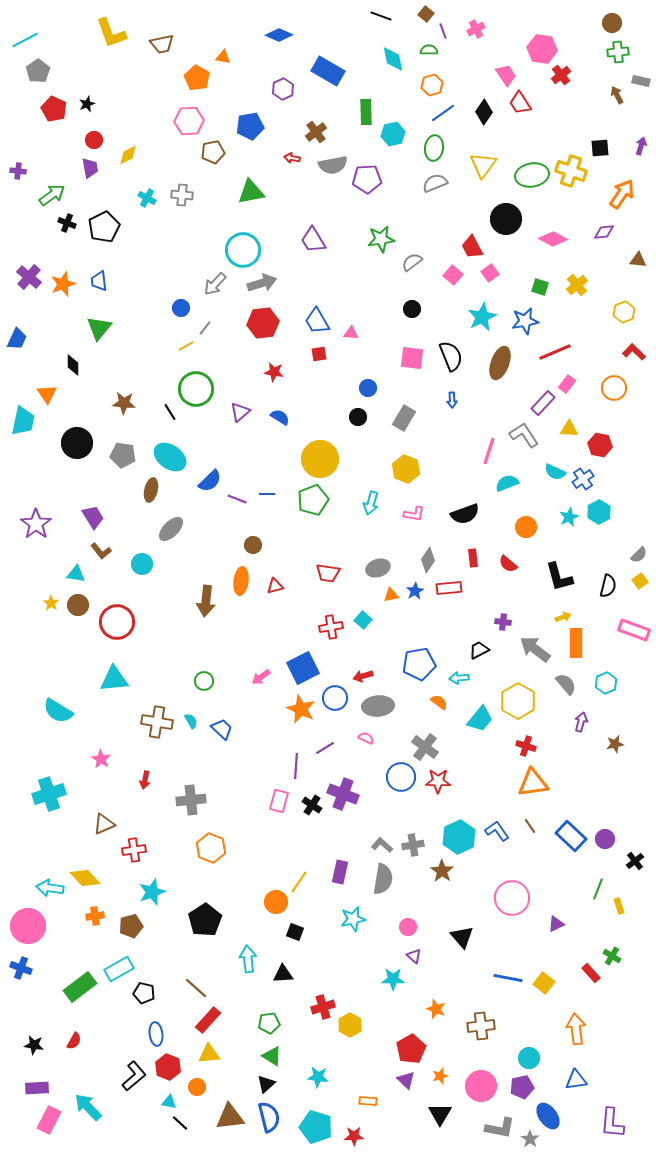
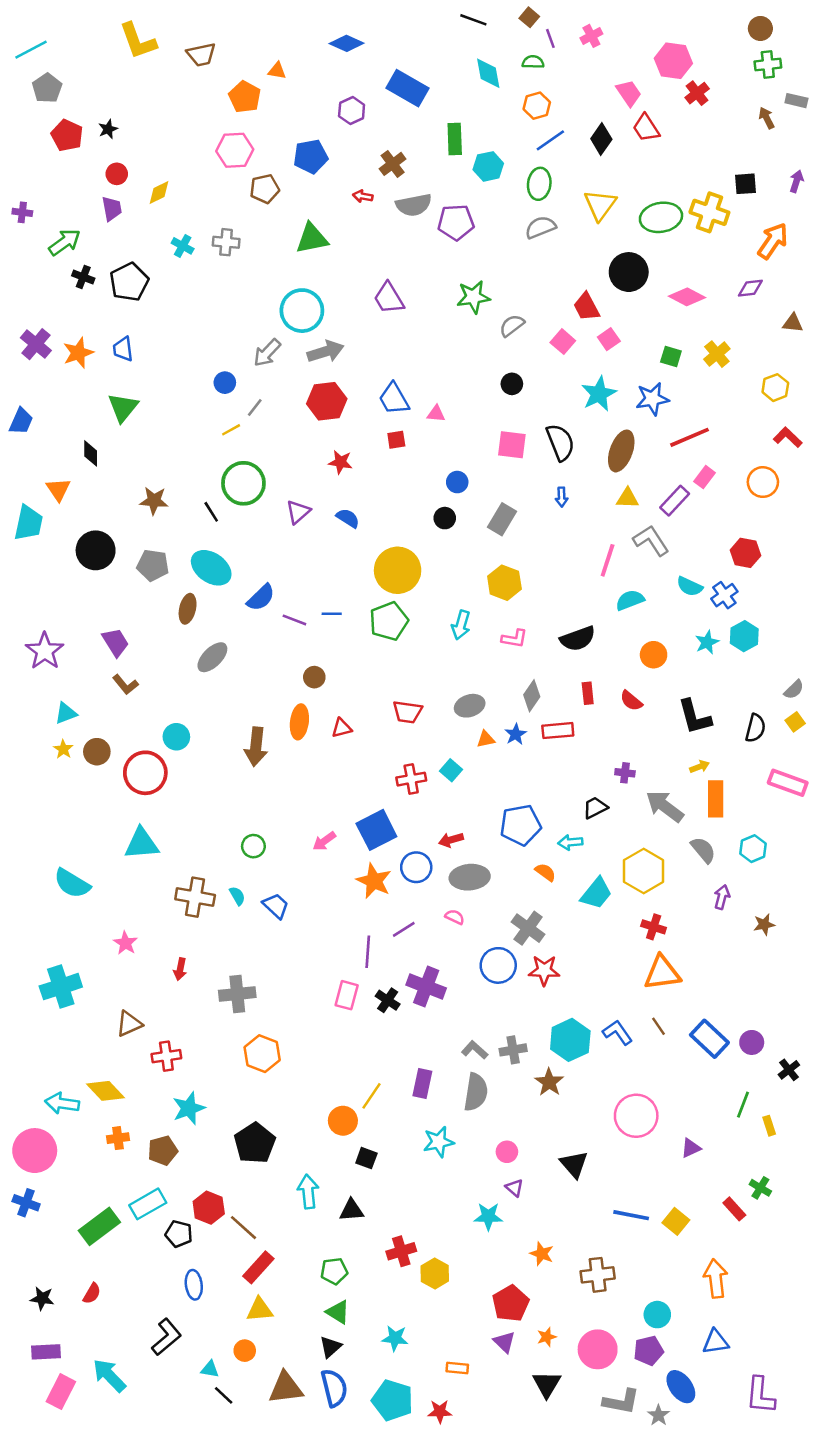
yellow triangle: (569, 429) -> (627, 498), moved
cyan circle: (142, 564) -> (176, 737), moved
cyan triangle: (76, 574) -> (66, 713), moved, turned -30
red hexagon: (168, 1067) -> (209, 1208), moved

